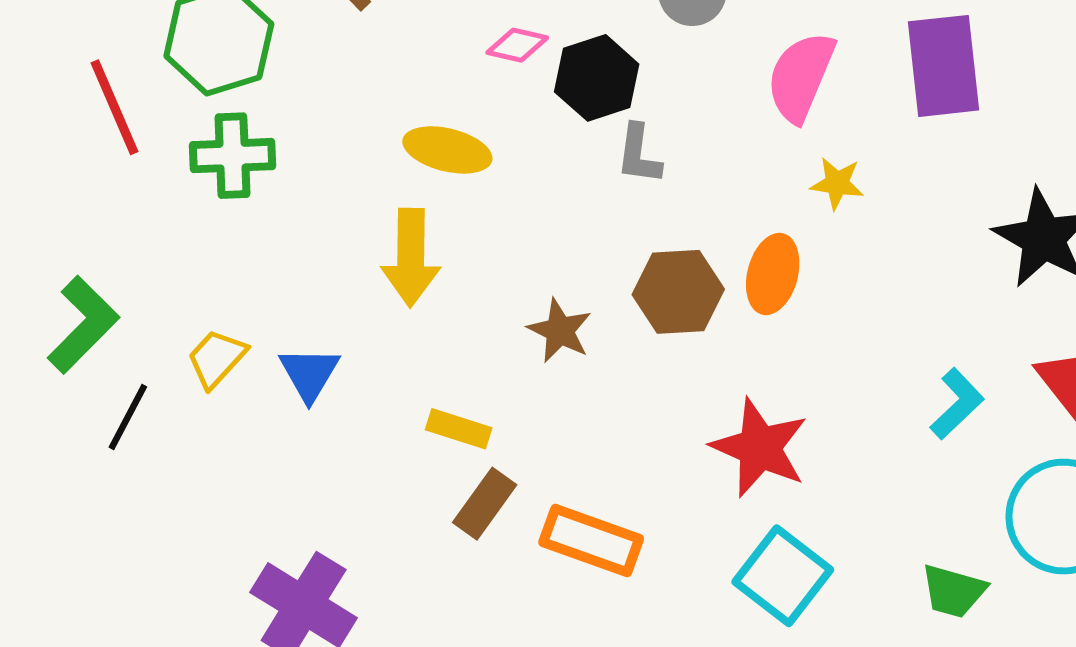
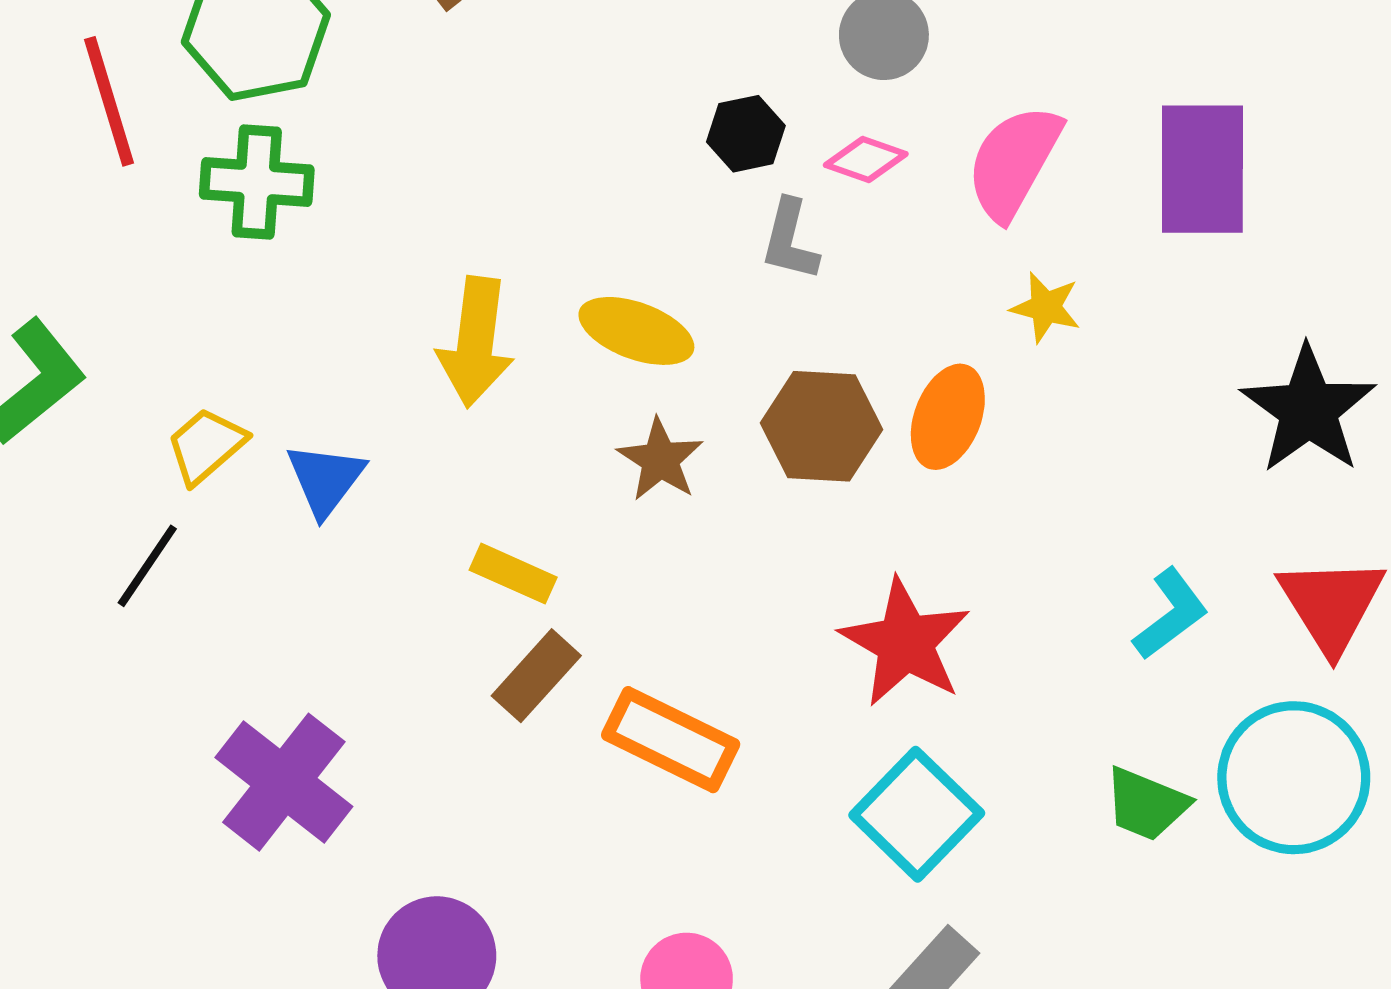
pink diamond: (517, 45) -> (866, 159), moved
black hexagon: (597, 78) -> (746, 134), size x0.7
yellow ellipse: (447, 150) -> (636, 331), moved
black line: (128, 417) -> (147, 566), moved
green trapezoid: (954, 591) -> (1146, 804), moved

